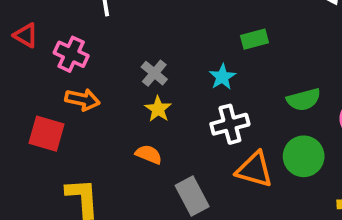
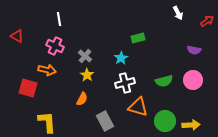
pink cross: (71, 54) -> (55, 46), moved
green semicircle: (304, 100) -> (164, 81), moved
orange semicircle: (149, 154) -> (82, 99), turned 96
green circle: (304, 156) -> (165, 121), moved

